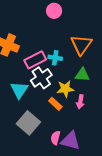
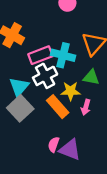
cyan cross: (55, 58) -> (63, 55), size x1.5
orange rectangle: (55, 104) -> (58, 107), size x1.5
gray square: (28, 123) -> (20, 108), moved

